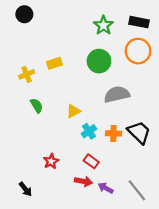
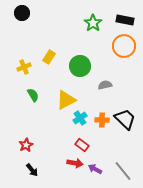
green circle: (99, 61) -> (80, 66), moved
yellow rectangle: (54, 63) -> (49, 57), turned -40
gray semicircle: (117, 94) -> (105, 85), size x0.6
yellow triangle: (73, 111) -> (66, 100), size x1.5
red star: (51, 161) -> (26, 145), moved
black arrow: (25, 189) -> (32, 170), moved

